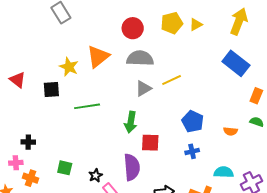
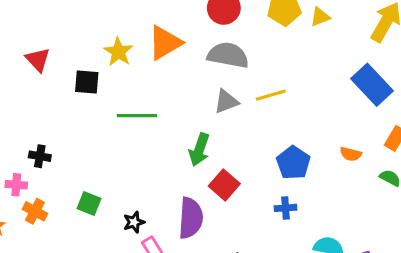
orange semicircle: (231, 131) -> (351, 154), moved
red square: (150, 143) -> (224, 185), turned 30

